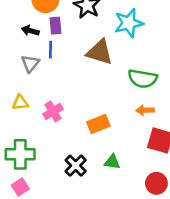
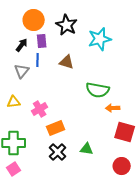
black arrow: (30, 31) -> (22, 45), turned 112
brown triangle: (100, 52) -> (67, 62), moved, size x0.7
green semicircle: (143, 79) -> (98, 90), moved
orange rectangle: (98, 124) -> (56, 128), moved

